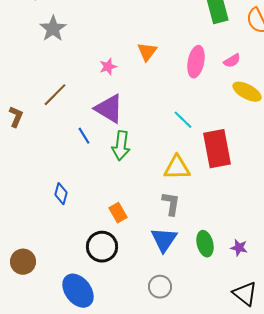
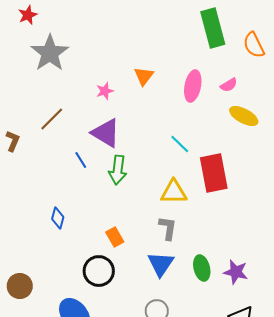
gray star: (53, 29) -> (50, 53), size x1.4
purple star: (239, 248) -> (236, 272), size x1.4

